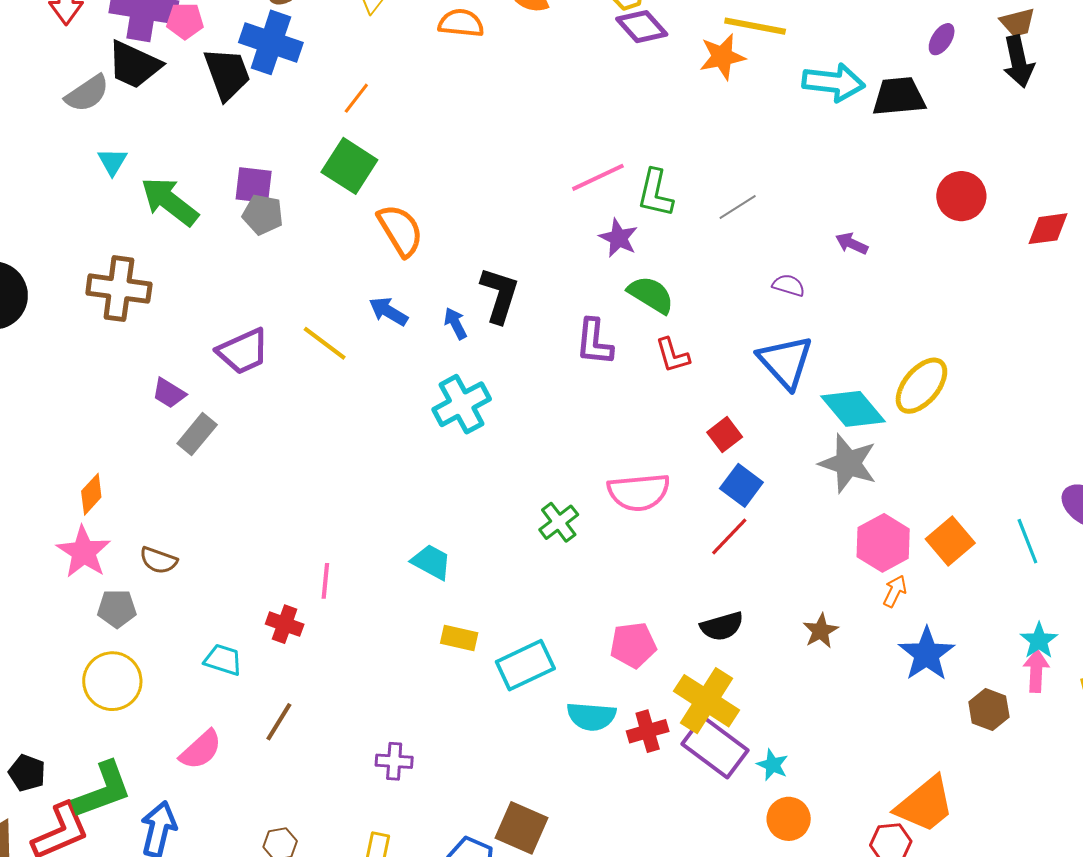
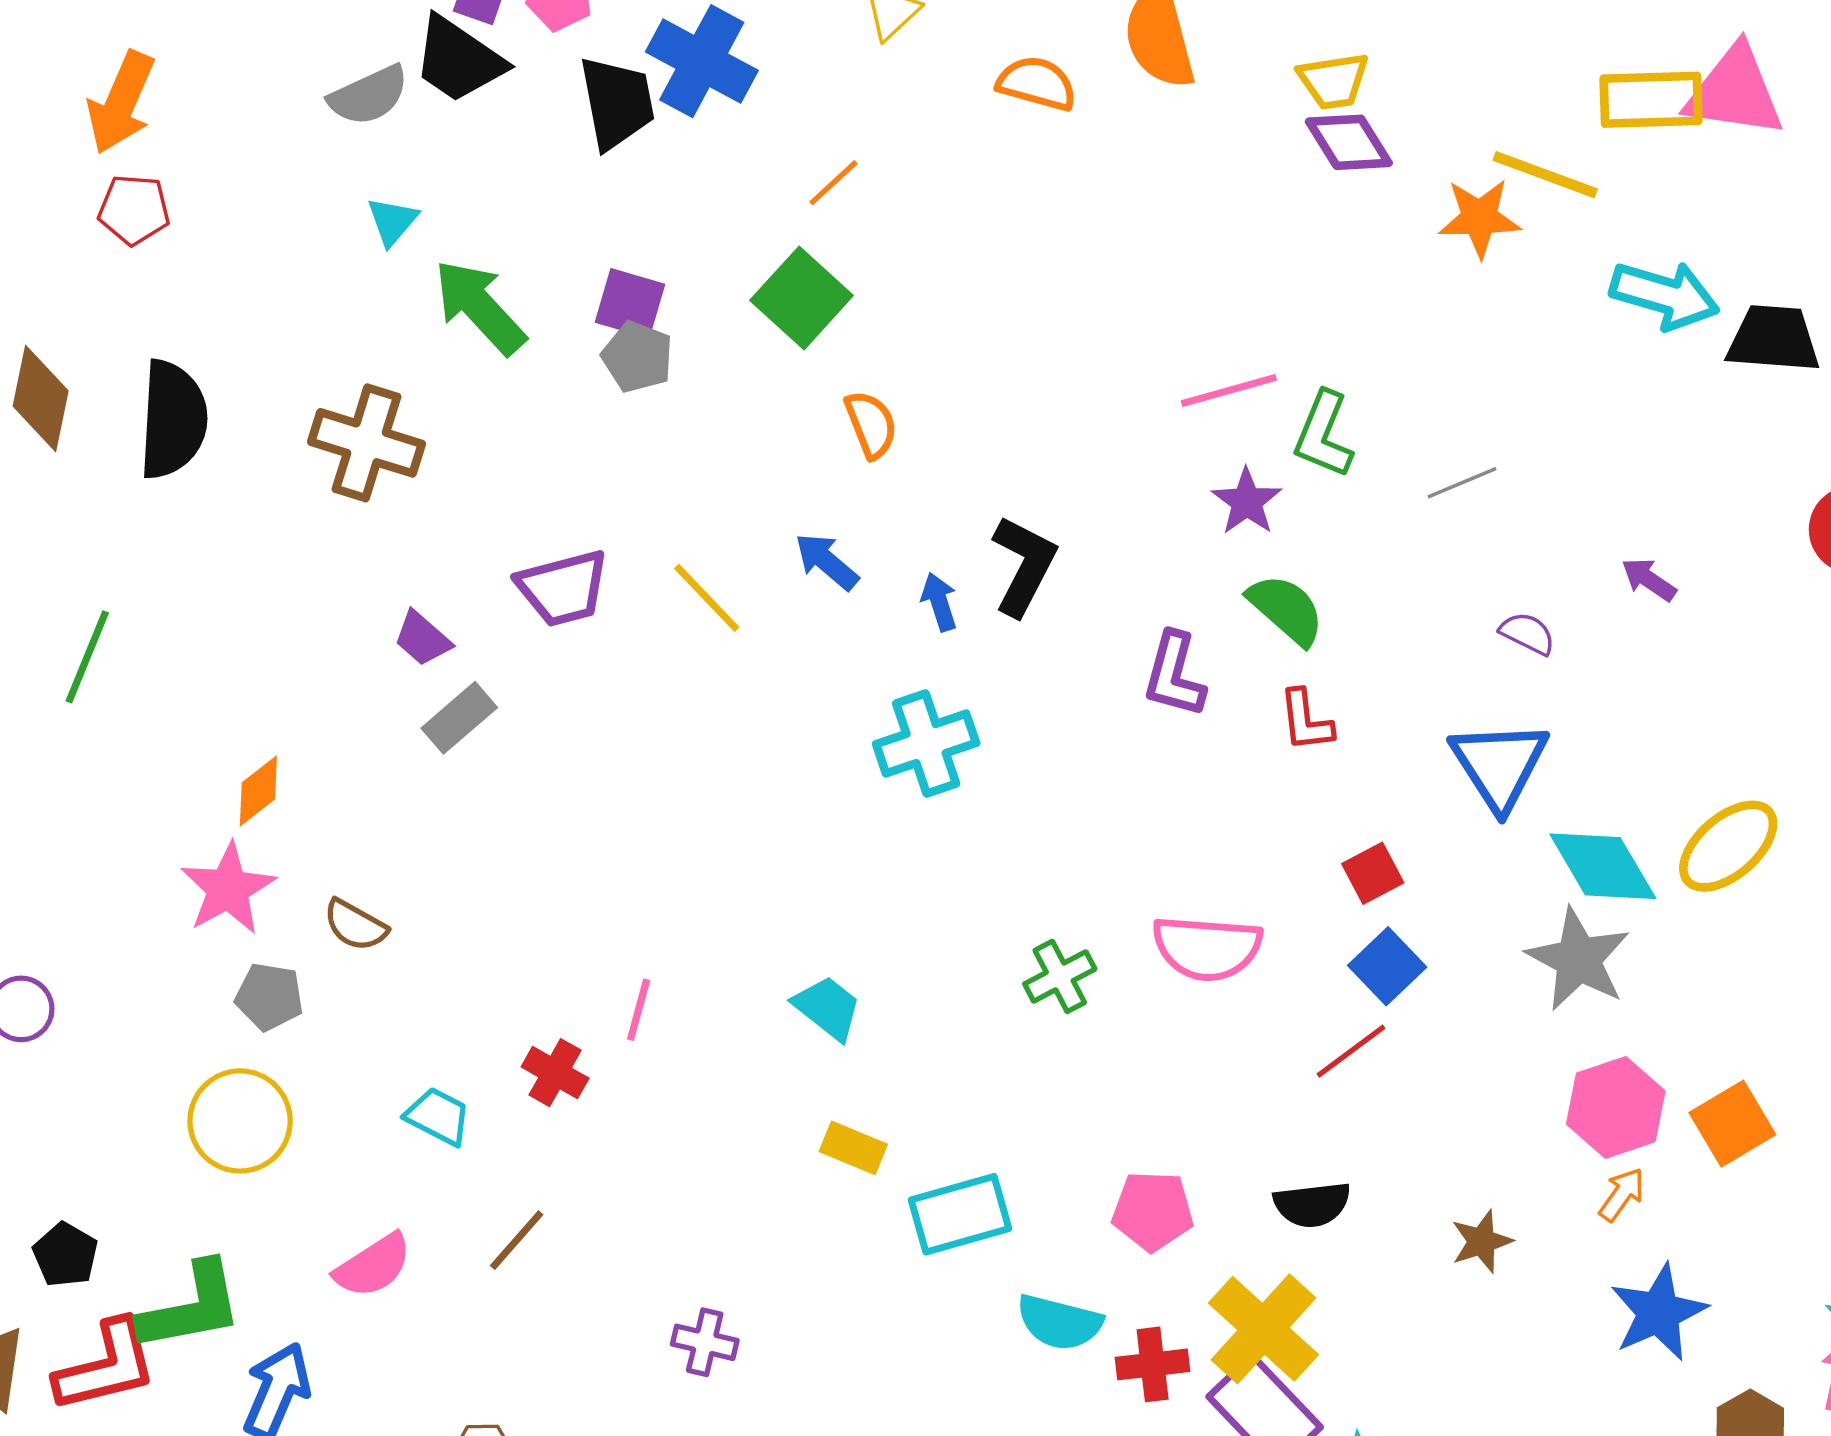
orange semicircle: (400, 230) -> (871, 424), size x0.7

